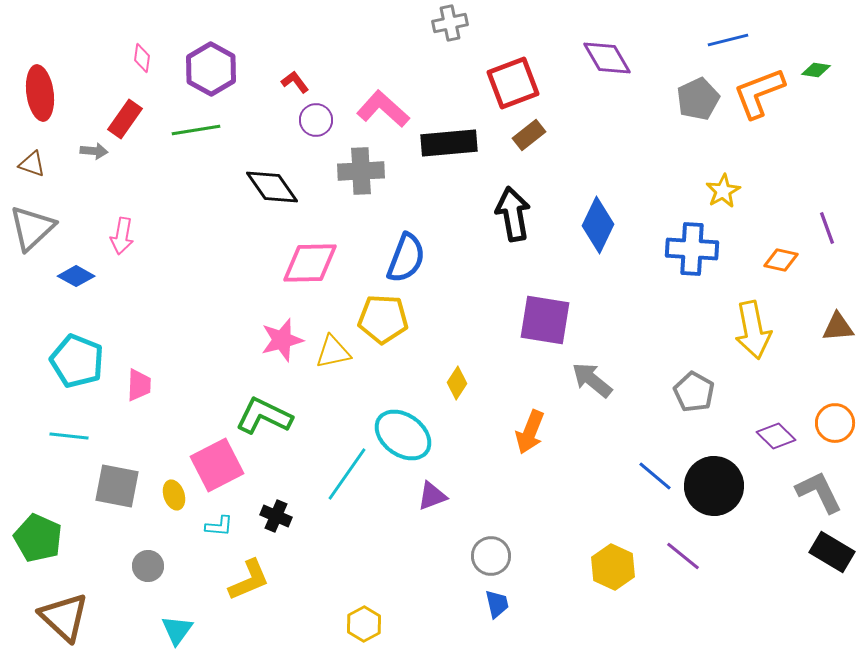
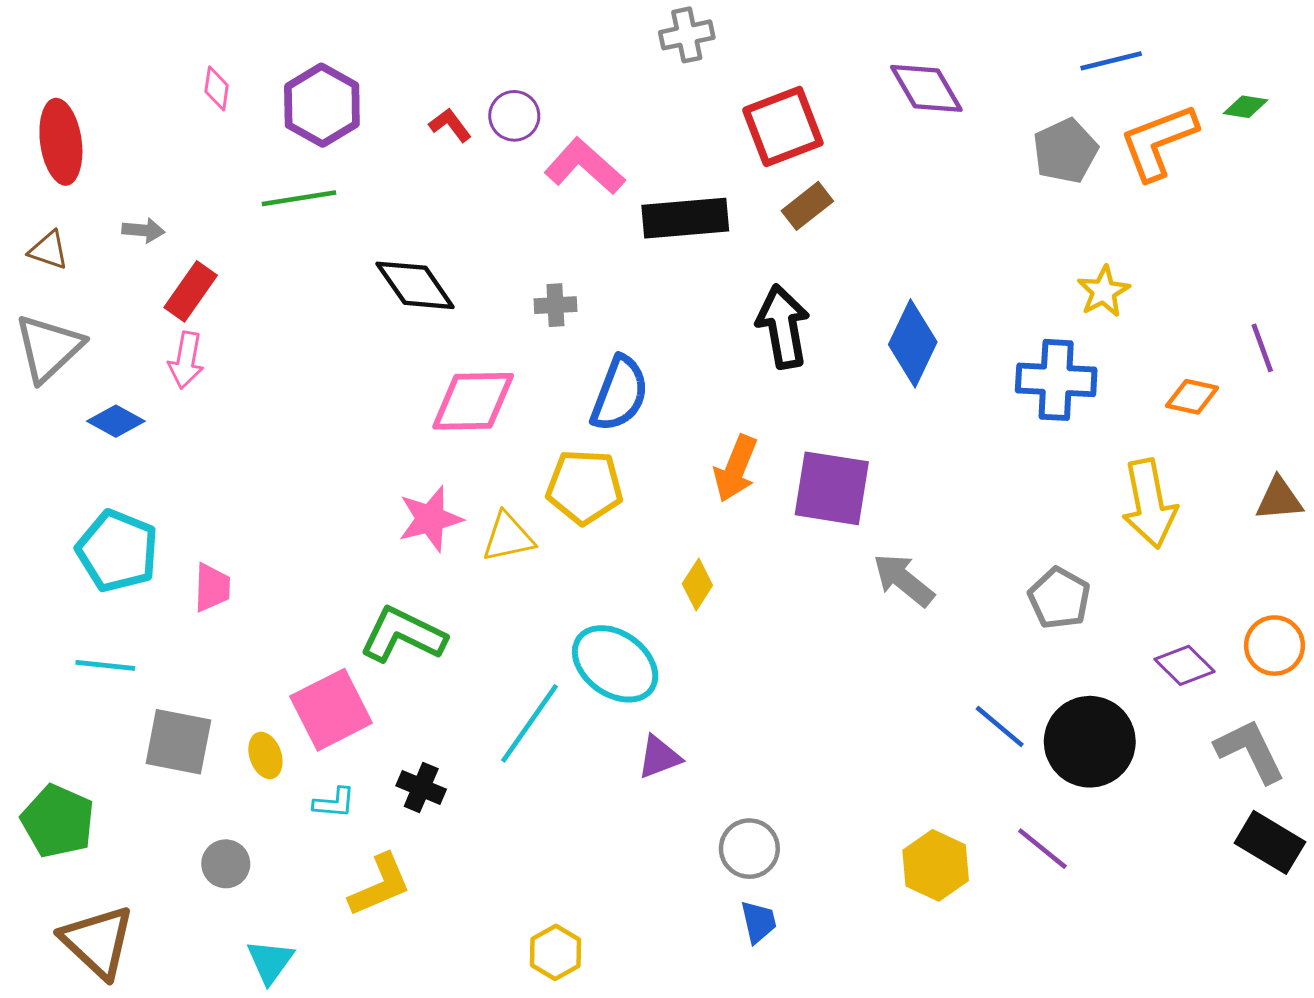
red rectangle: (125, 119) -> (191, 291), moved
purple circle: (316, 120) -> (514, 116), moved
gray cross: (361, 171) -> (555, 305), moved, size x0.6
orange arrow: (530, 432) -> (736, 468), moved

